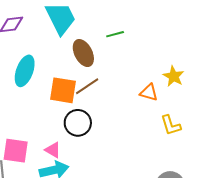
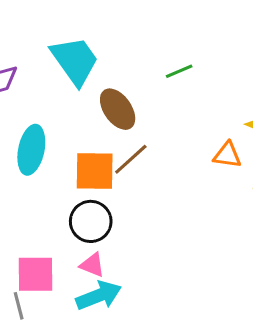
green line: (115, 34) -> (179, 71), moved
black circle: (78, 123) -> (91, 221), moved

